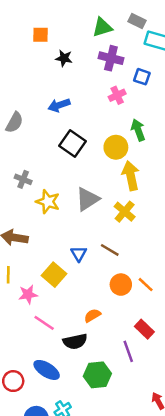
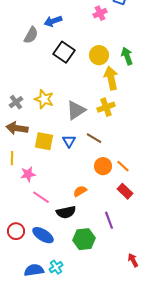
gray semicircle: (14, 122) -> (31, 35), moved
green arrow: (138, 130) -> (127, 56), moved
gray cross: (23, 179) -> (16, 102), moved, turned 32
gray triangle: (87, 199) -> (76, 110), moved
yellow cross: (125, 212) -> (106, 107), turned 30
yellow square: (54, 275) -> (44, 141), moved, turned -30
red rectangle: (144, 329) -> (125, 191), moved
red circle: (13, 381) -> (16, 231), moved

